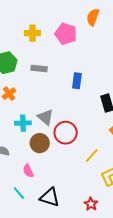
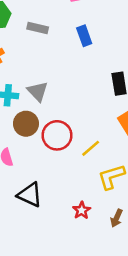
blue rectangle: (77, 81) -> (84, 36), moved, turned -35
red circle: (66, 133) -> (57, 135), moved

